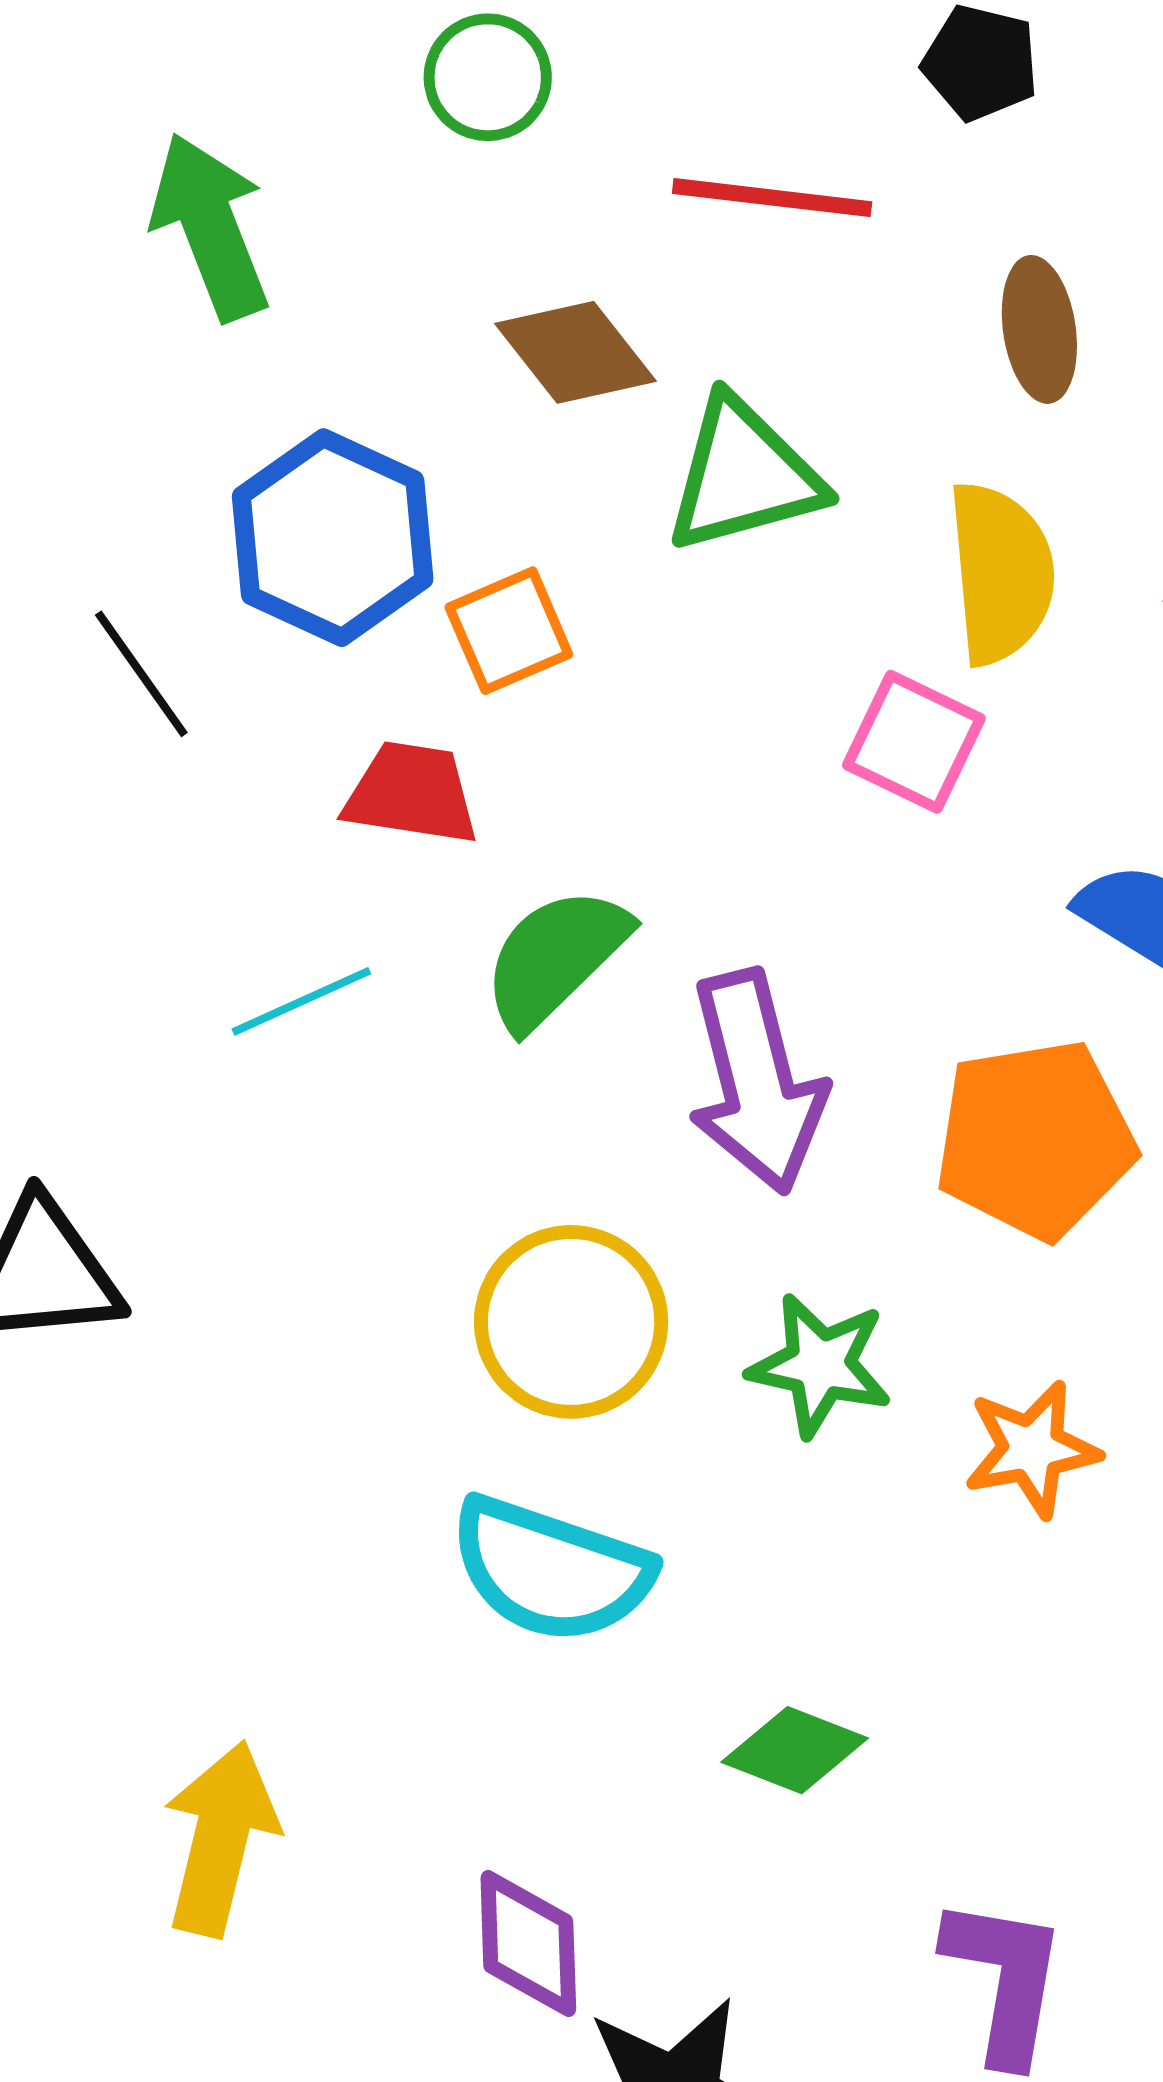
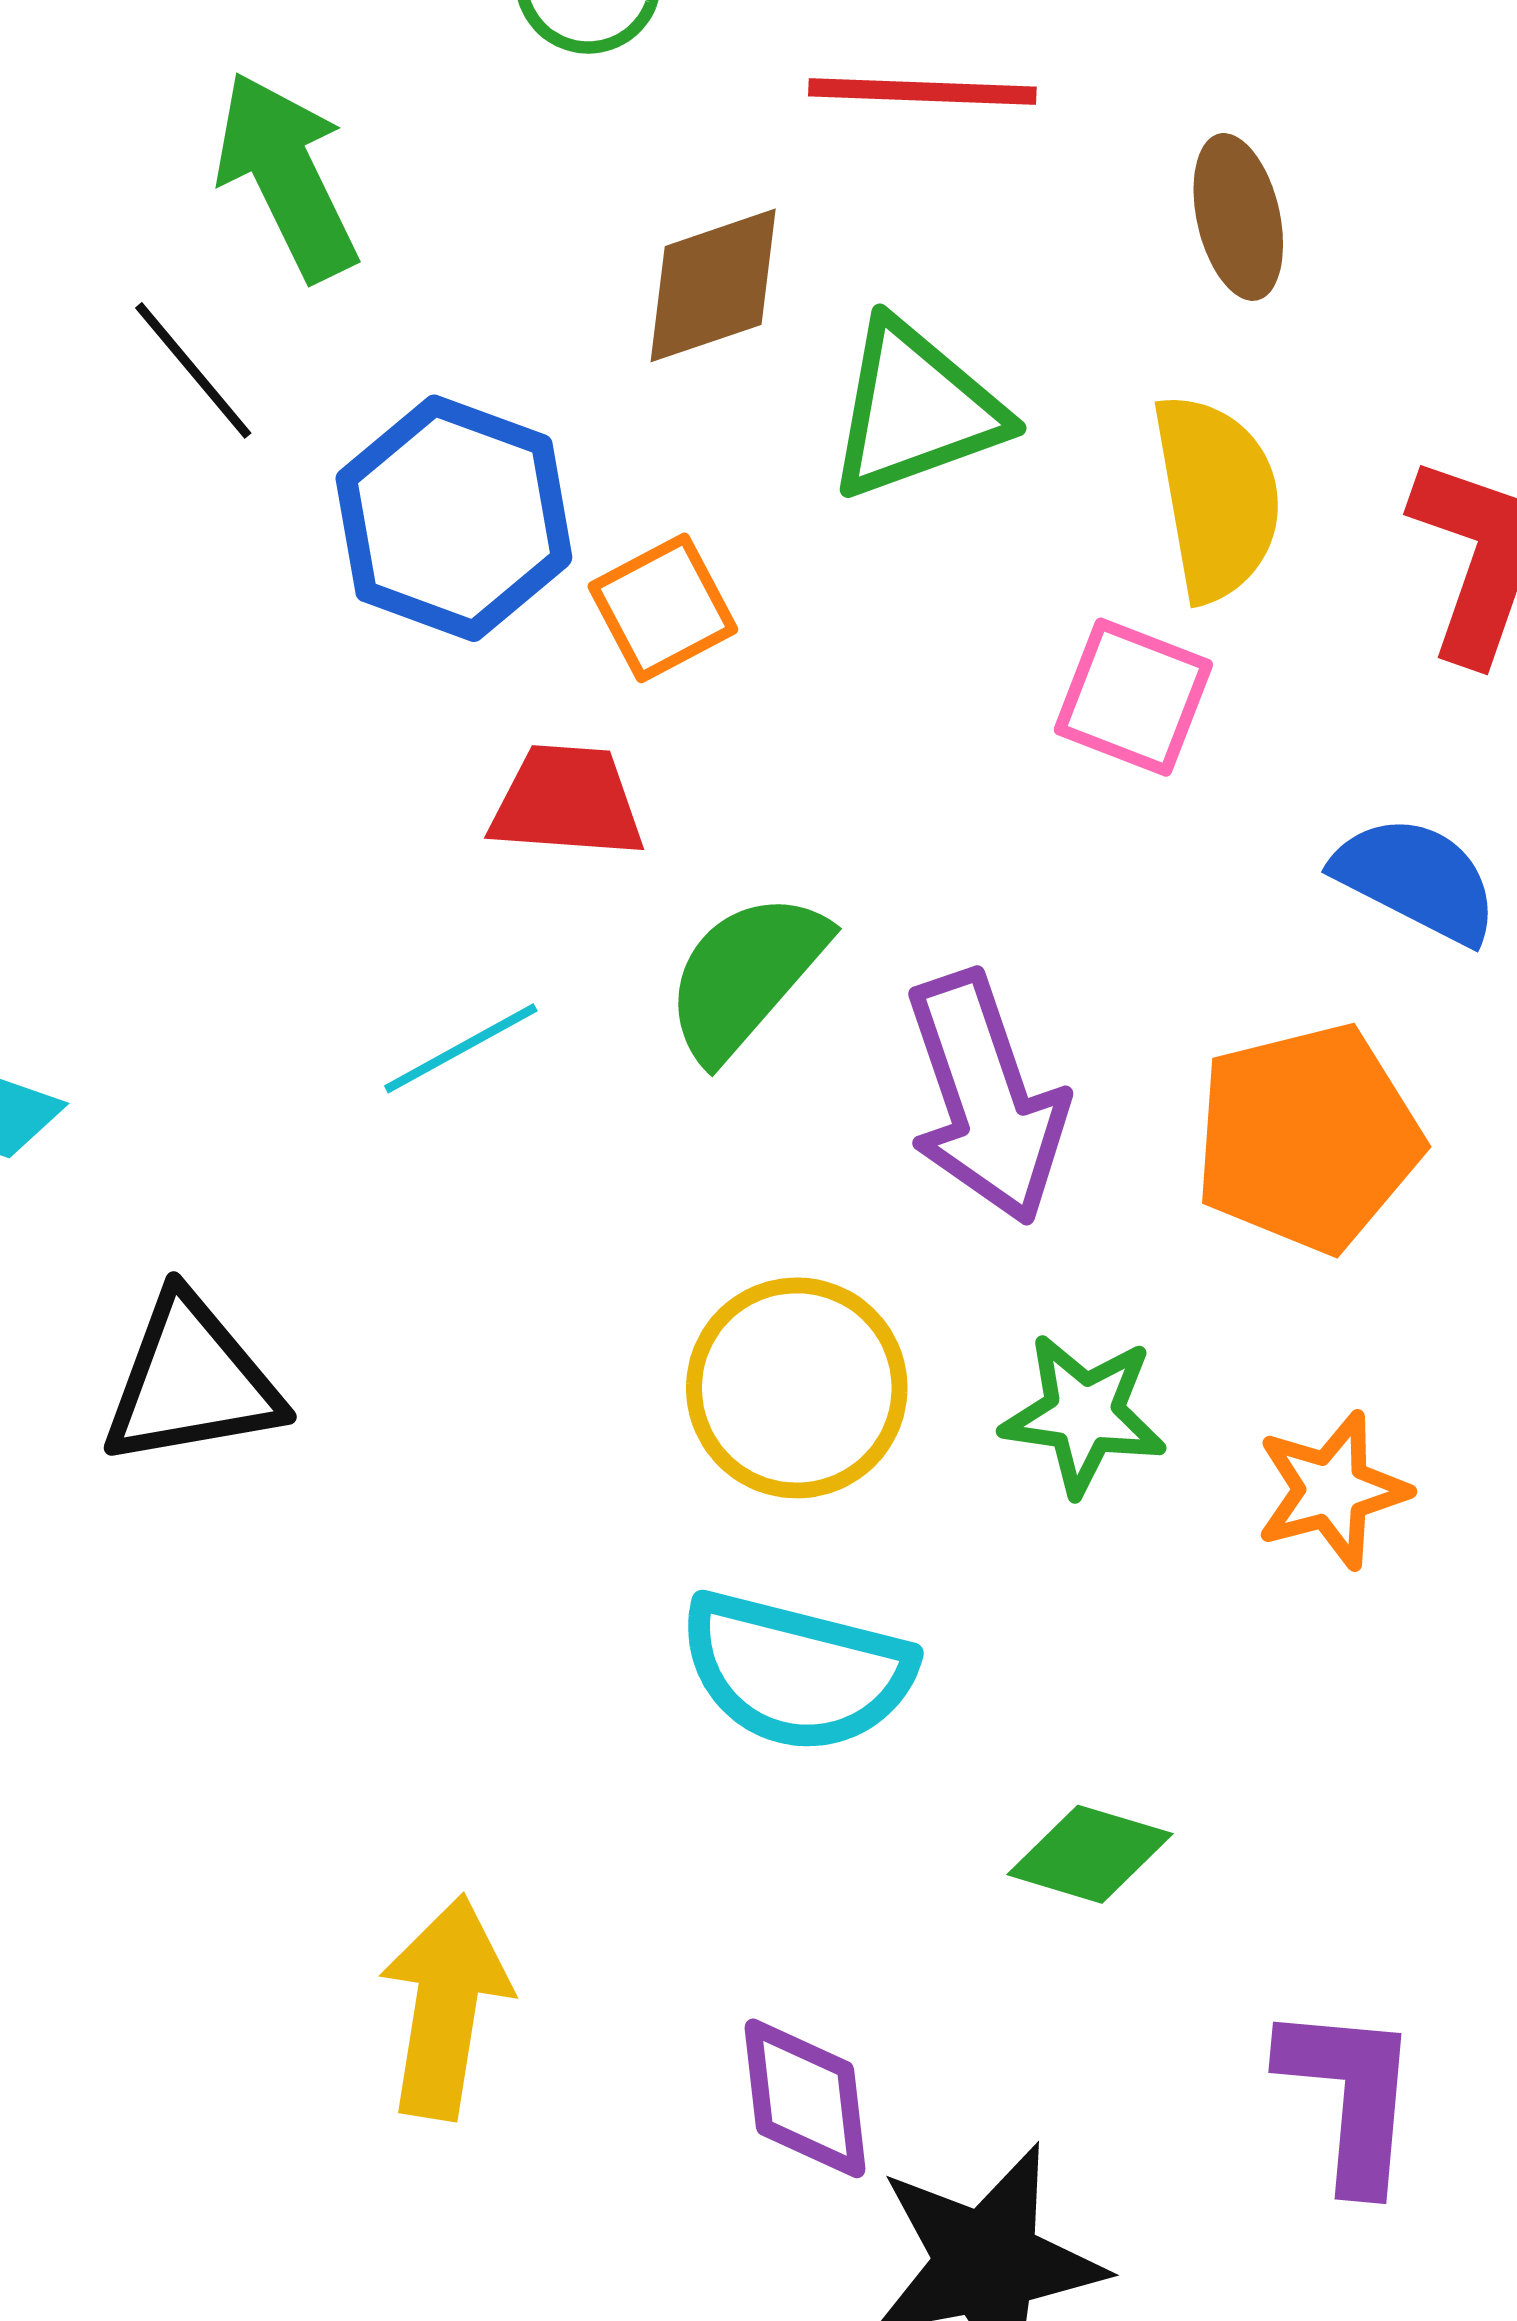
brown diamond: (576, 352) -> (713, 285), turned -66
black line: (141, 674) -> (193, 370), moved

